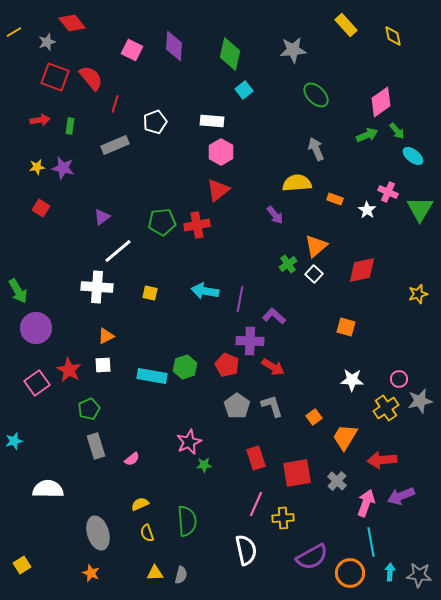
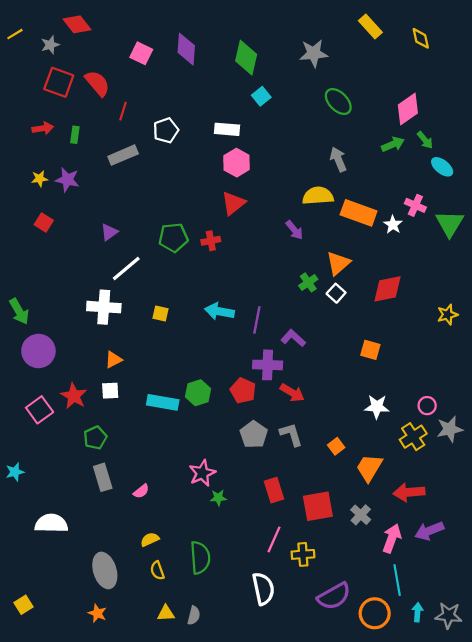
orange rectangle: (335, 199) -> (359, 213), size x2.0
red cross: (197, 225) -> (211, 241), size x0.7

